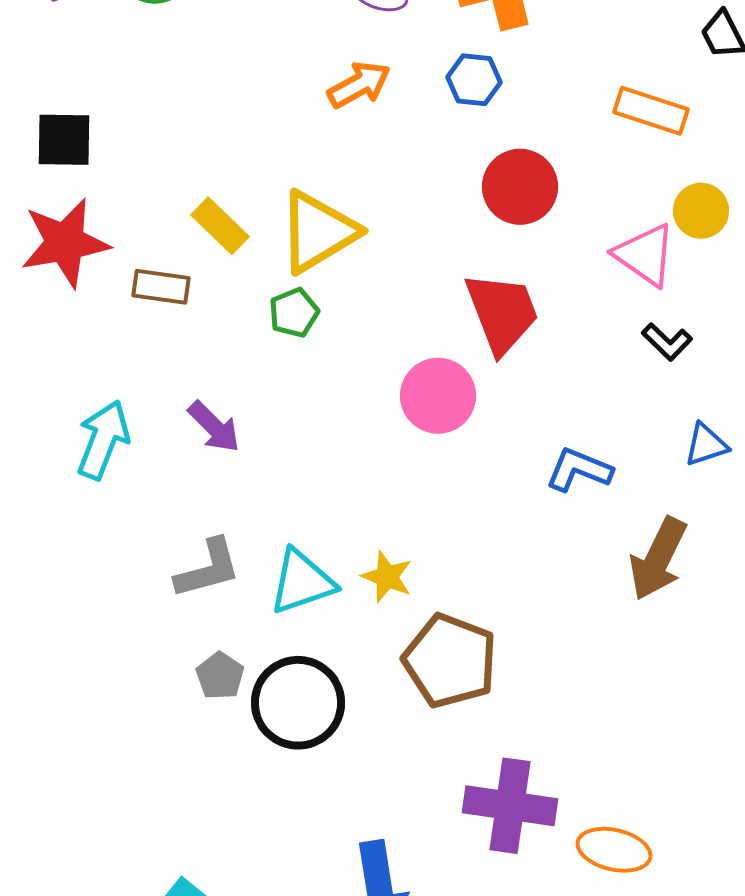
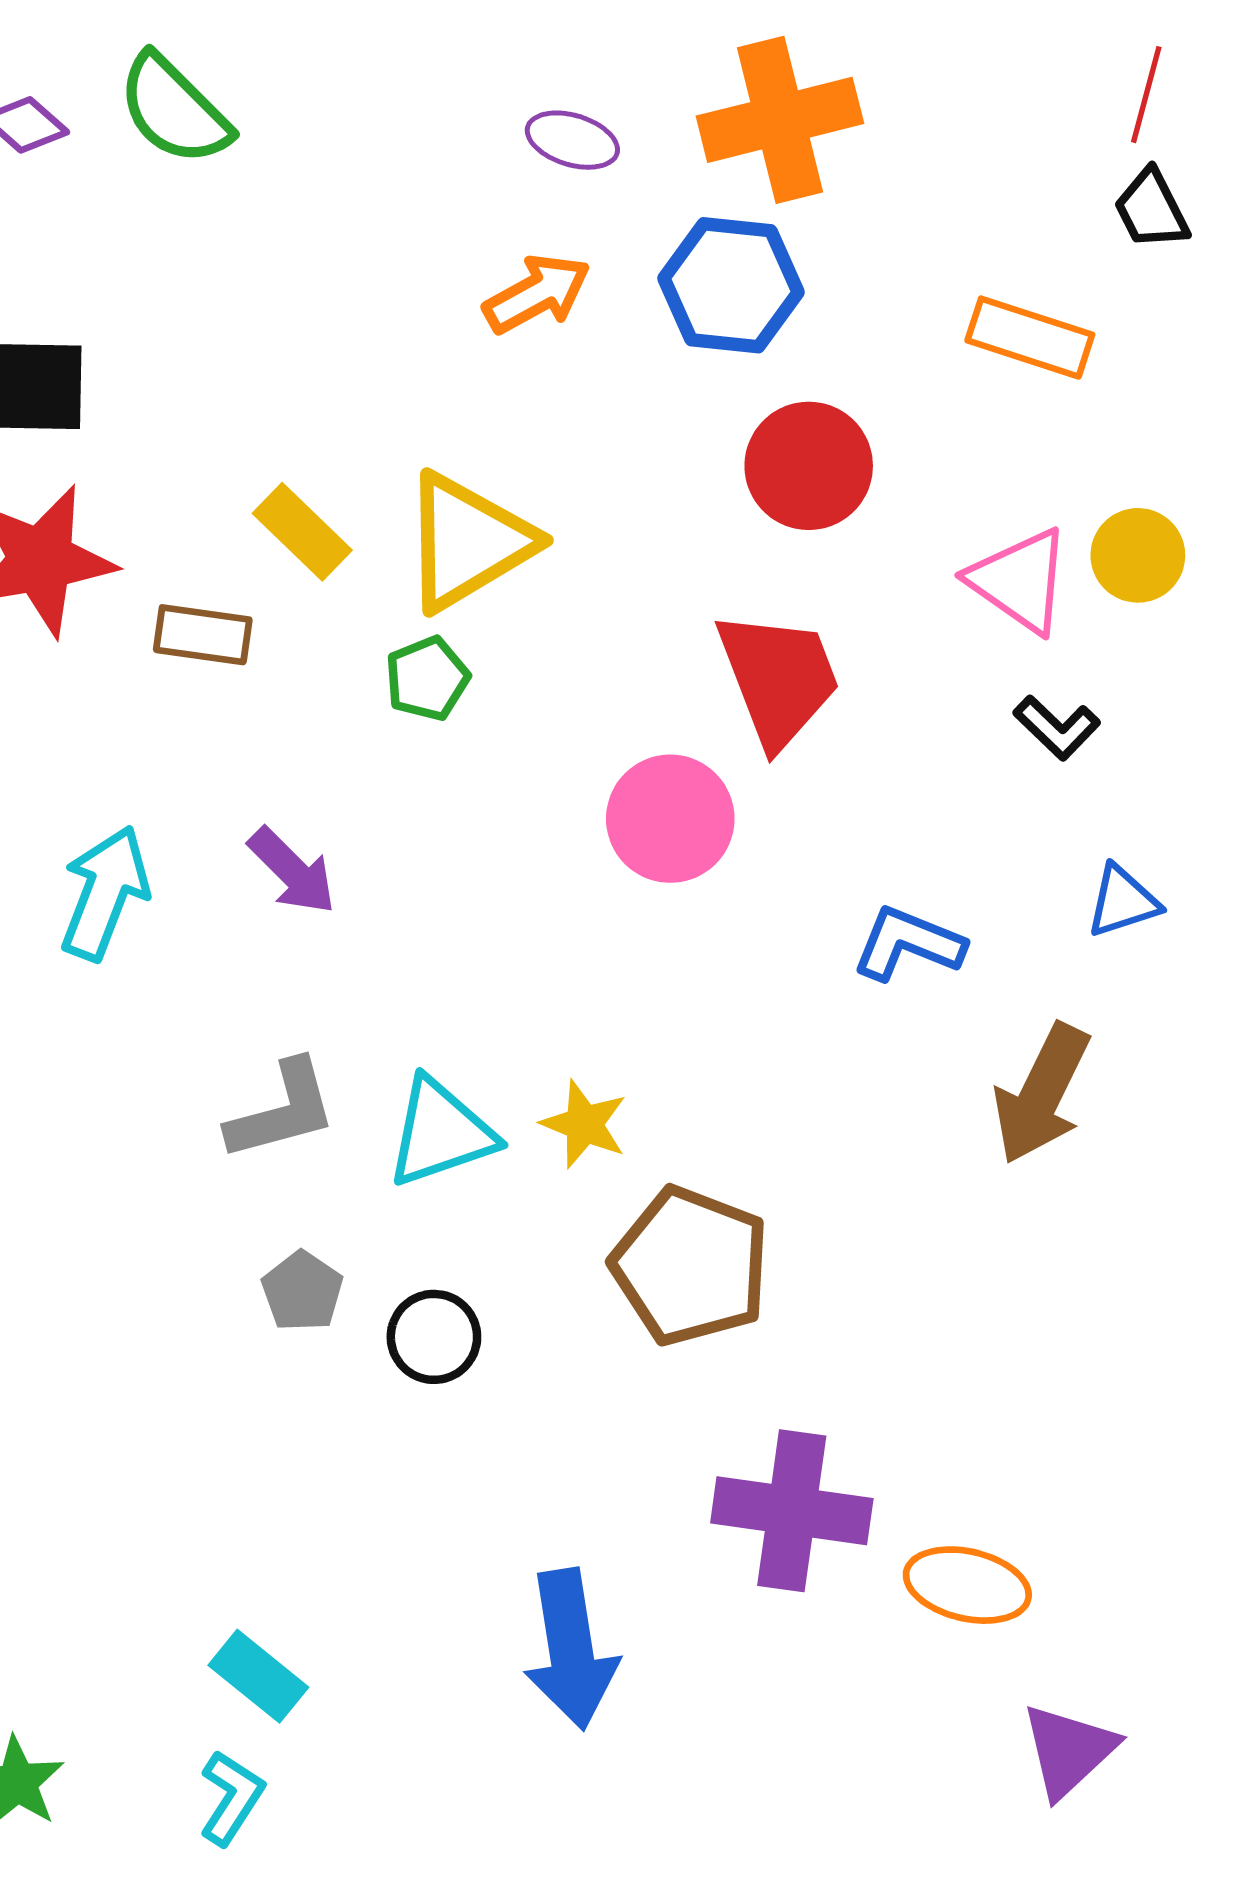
blue hexagon: (474, 80) -> (731, 285), size x1.5
yellow circle: (701, 211) -> (1138, 555), moved
black circle: (298, 703) -> (434, 1337), size x0.6

